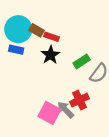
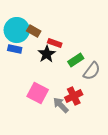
red rectangle: (52, 37) -> (55, 43), moved
pink square: (49, 113) -> (38, 93), moved

